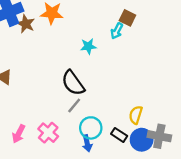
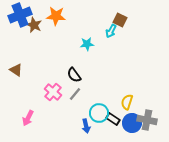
black semicircle: (73, 83) -> (74, 75), size x0.7
cyan circle: (91, 128) -> (99, 113), moved
pink cross: (48, 133) -> (53, 92), moved

